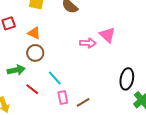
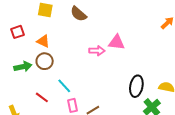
pink triangle: (107, 35) -> (116, 42), turned -36
green arrow: (16, 70) -> (23, 67), moved

